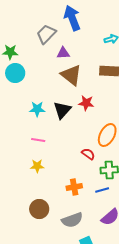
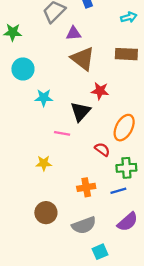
cyan circle: (15, 73) -> (23, 69), moved
black triangle: (62, 110) -> (80, 112), moved
pink line: (38, 140) -> (62, 133), moved

